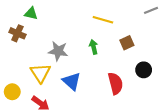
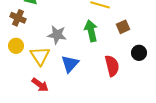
green arrow: (94, 47) -> (91, 31), size x1.5
blue triangle: (72, 81) -> (70, 64), turned 30
yellow circle: (12, 92) -> (16, 46), moved

